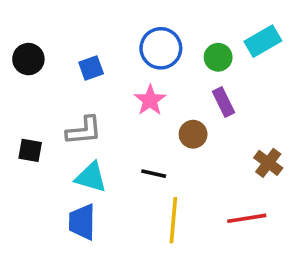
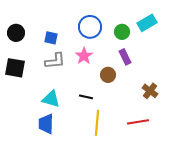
blue square: (91, 68) -> (51, 38), turned 32
gray L-shape: (84, 131) -> (55, 61), moved
black square: (30, 150) -> (15, 68), moved, size x1.5

